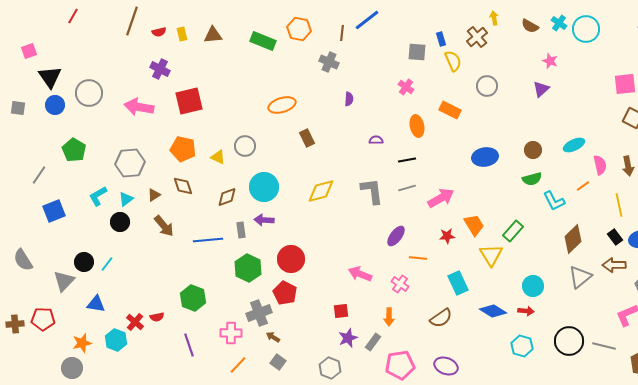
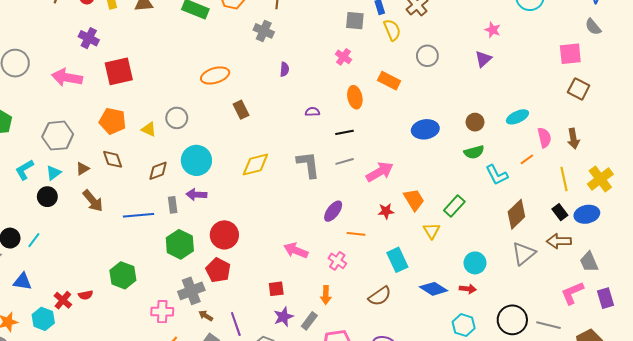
yellow triangle: (491, 255) -> (432, 231), size x0.7
purple line: (189, 345) -> (236, 324), moved

